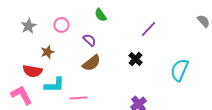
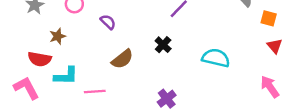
brown semicircle: (92, 63) -> (122, 59), moved
cyan semicircle: (180, 70) -> (216, 58), turned 80

